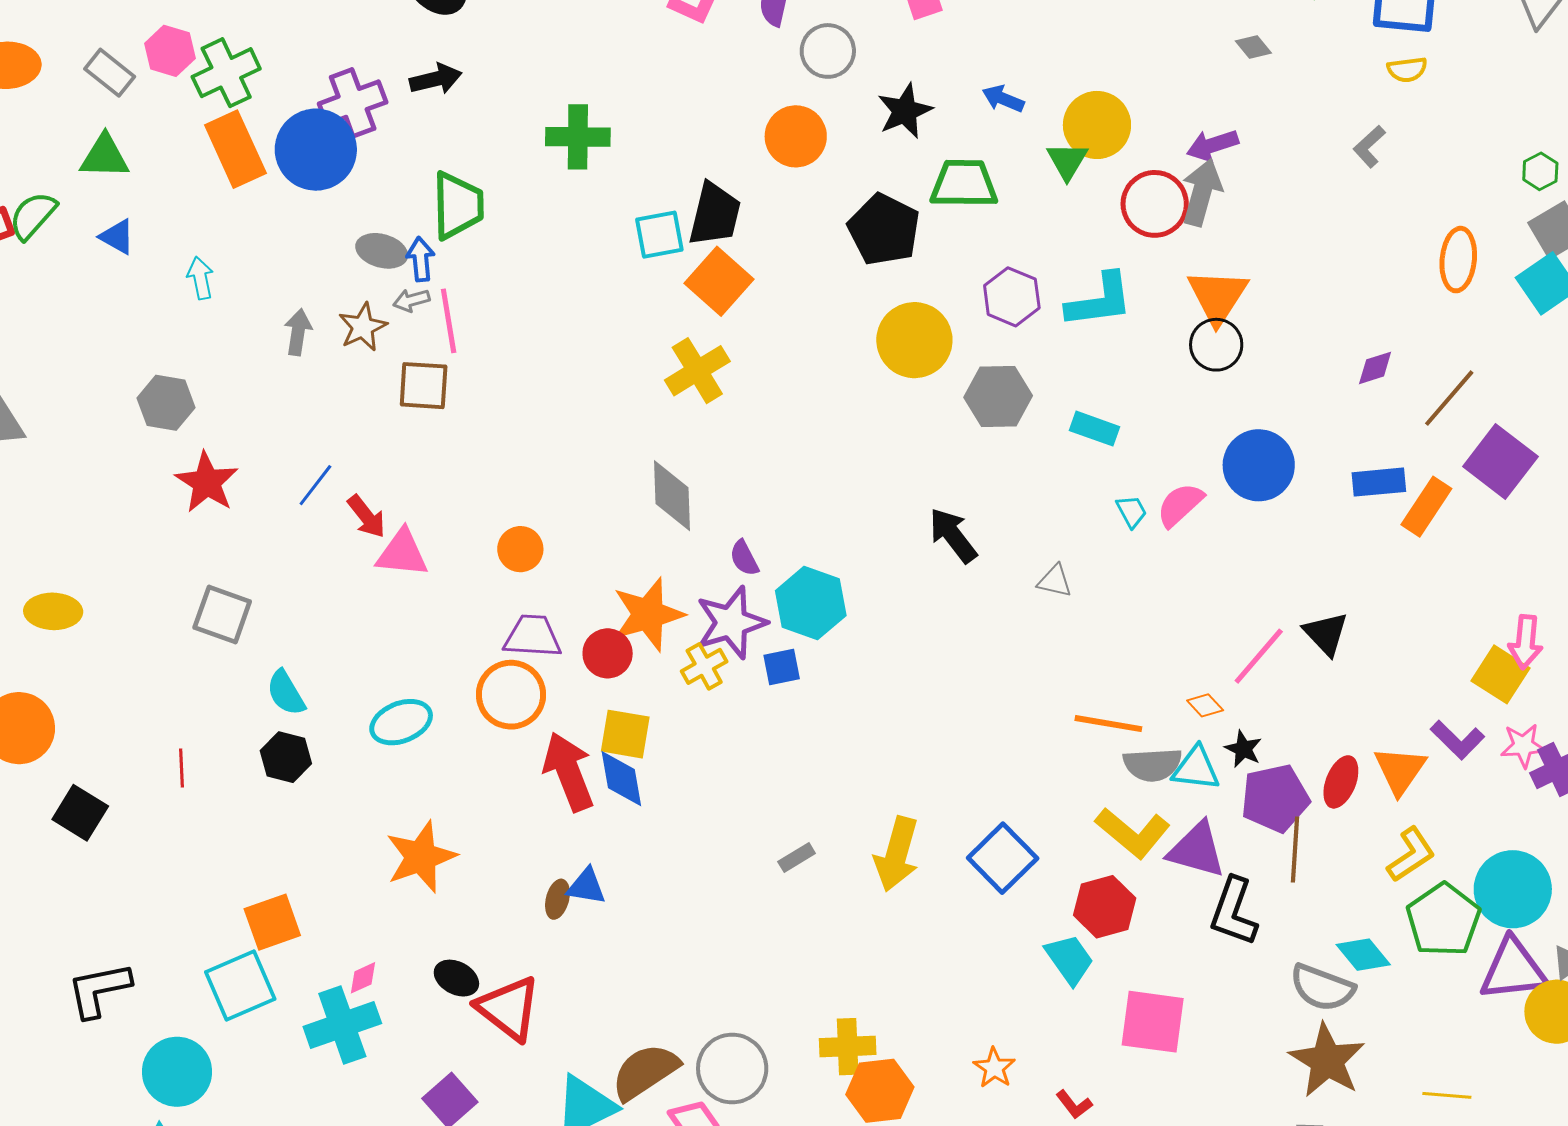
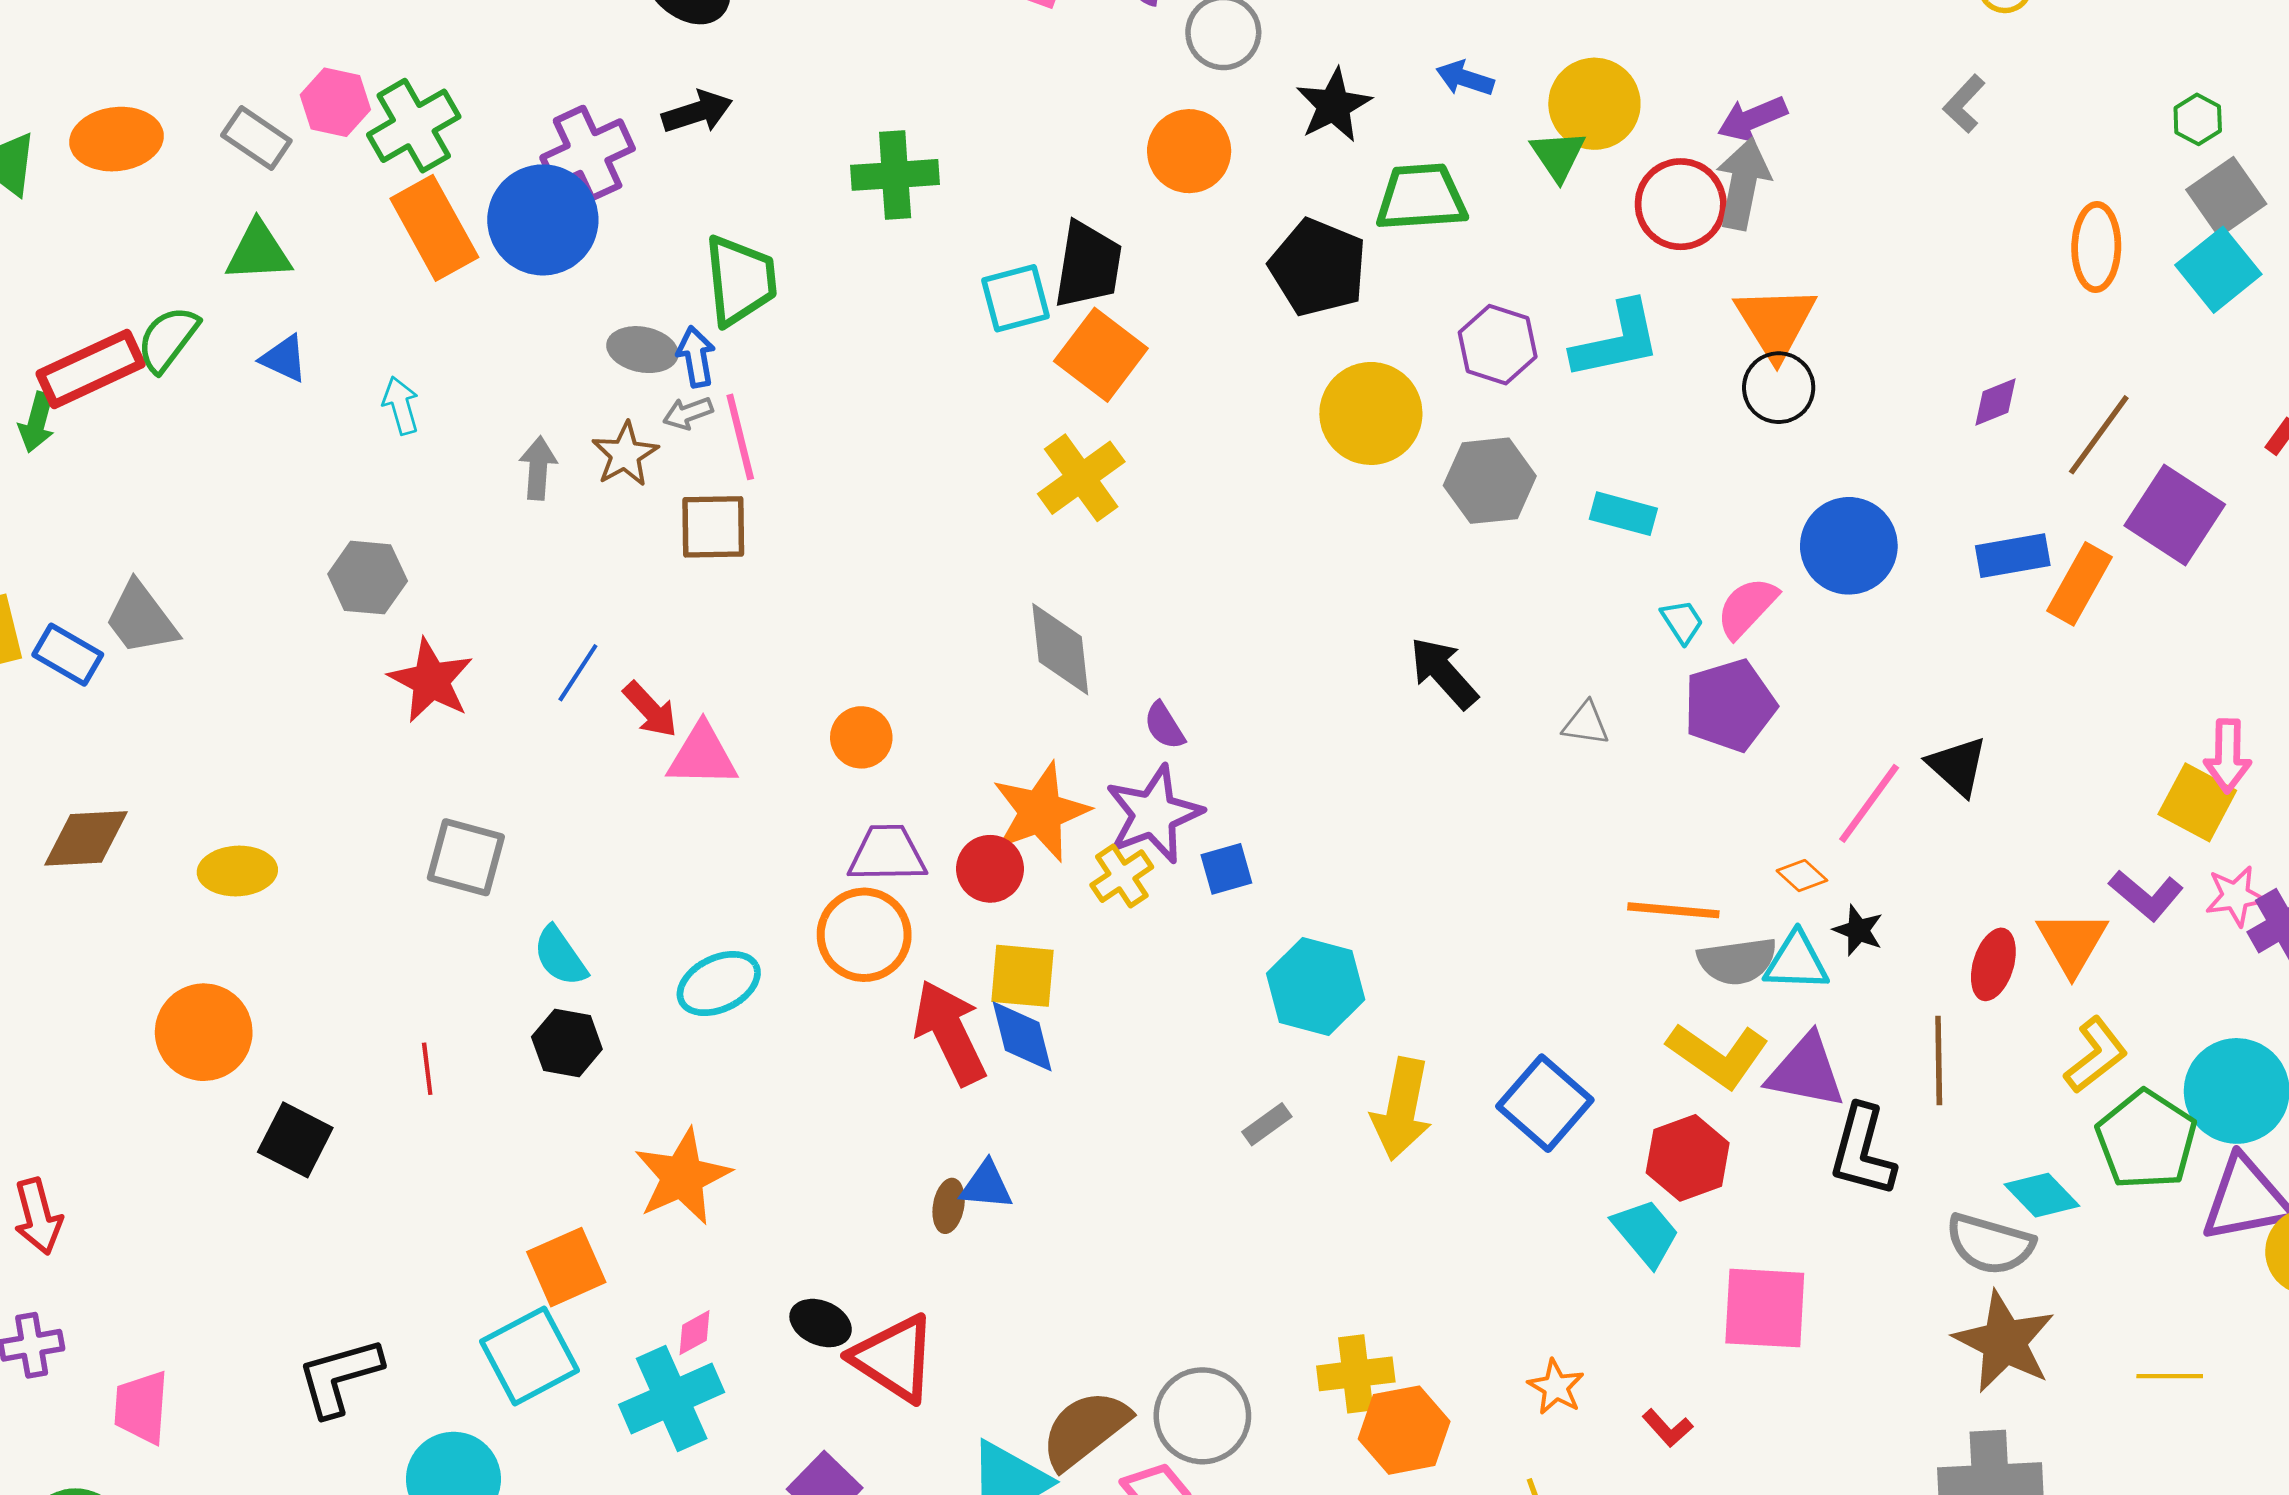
cyan hexagon: (811, 603) -> (1316, 987), moved
purple pentagon: (1275, 798) -> (1730, 705), moved
orange star: (421, 857) -> (682, 1177), moved

